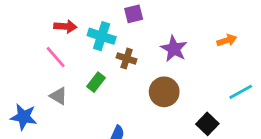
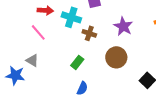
green rectangle: (96, 82) -> (77, 62), moved
gray triangle: (58, 96) -> (32, 60), moved

